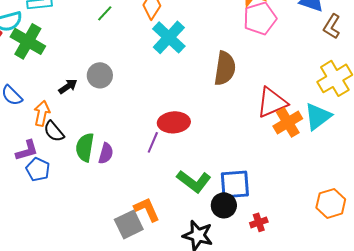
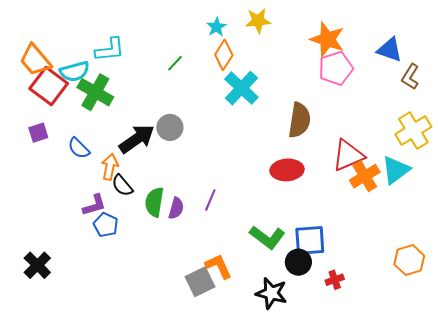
black arrow: (68, 86) -> (137, 139), size x1.8
red ellipse: (174, 122) -> (287, 170), moved
purple line: (153, 142) -> (210, 200), moved

